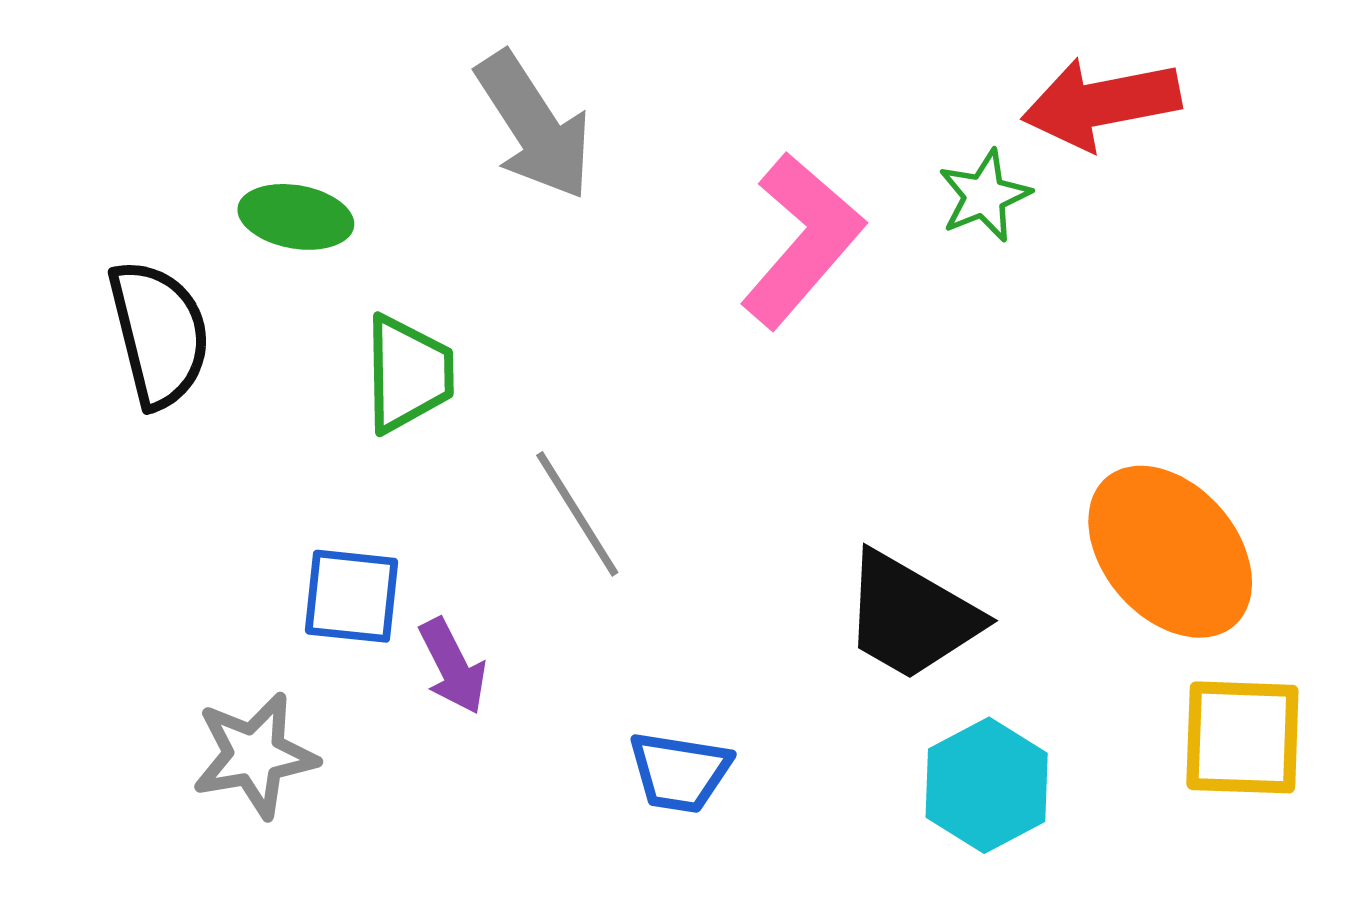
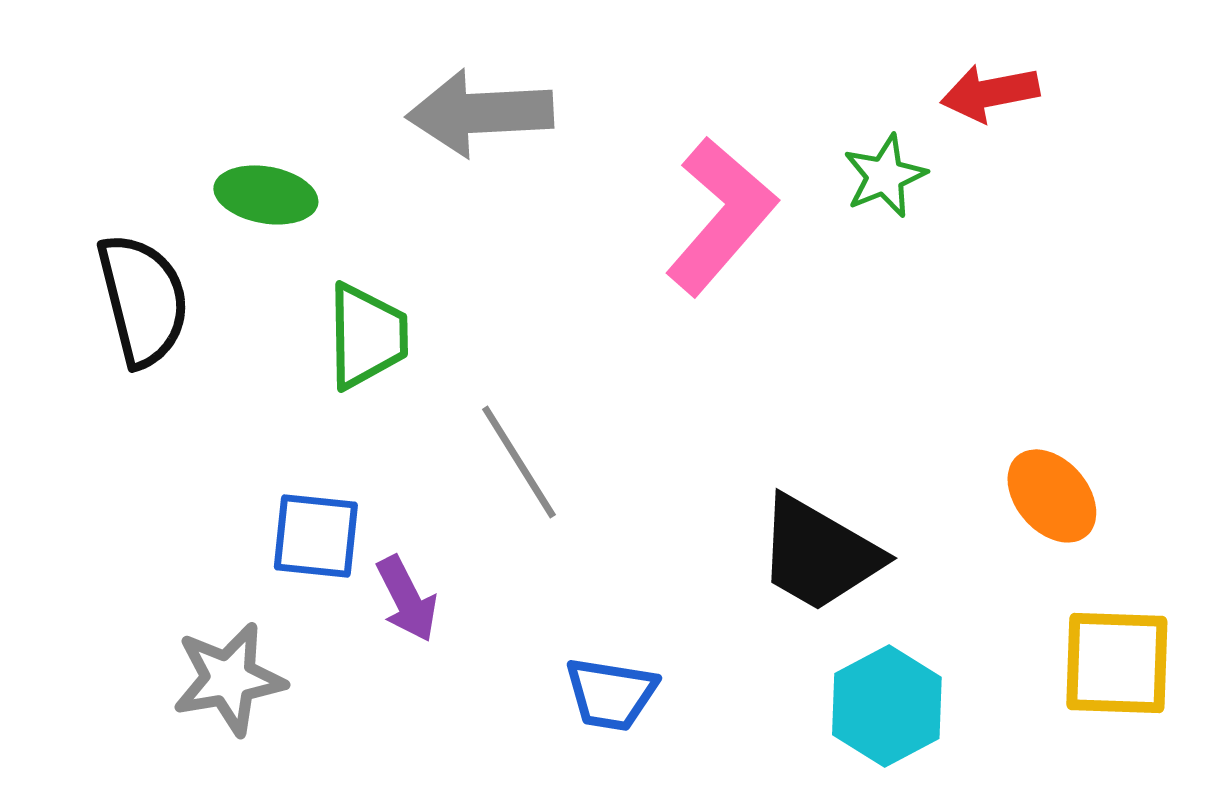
red arrow: (1101, 103) -> (990, 93), size x0.7
gray arrow: (534, 126) -> (480, 113), turned 120
orange ellipse: (1170, 552) -> (1052, 496), size x0.6

